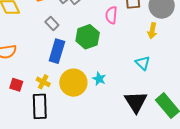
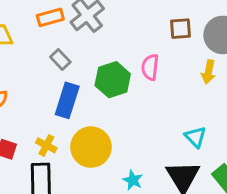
pink semicircle: (111, 15) -> (150, 67), moved
cyan triangle: (143, 63) -> (195, 137), moved
cyan star: (99, 79) -> (133, 180), moved

